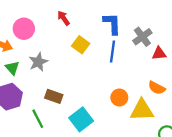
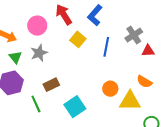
red arrow: (64, 18) -> (64, 15), size x1.5
blue L-shape: (112, 24) -> (95, 15), moved, turned -140
pink circle: (24, 29) -> (37, 26), moved
brown rectangle: (54, 96) -> (51, 85), turned -49

